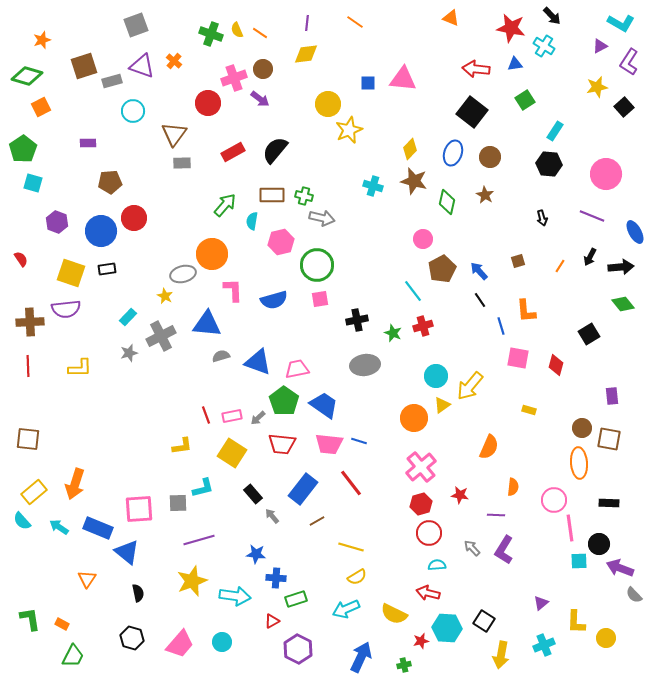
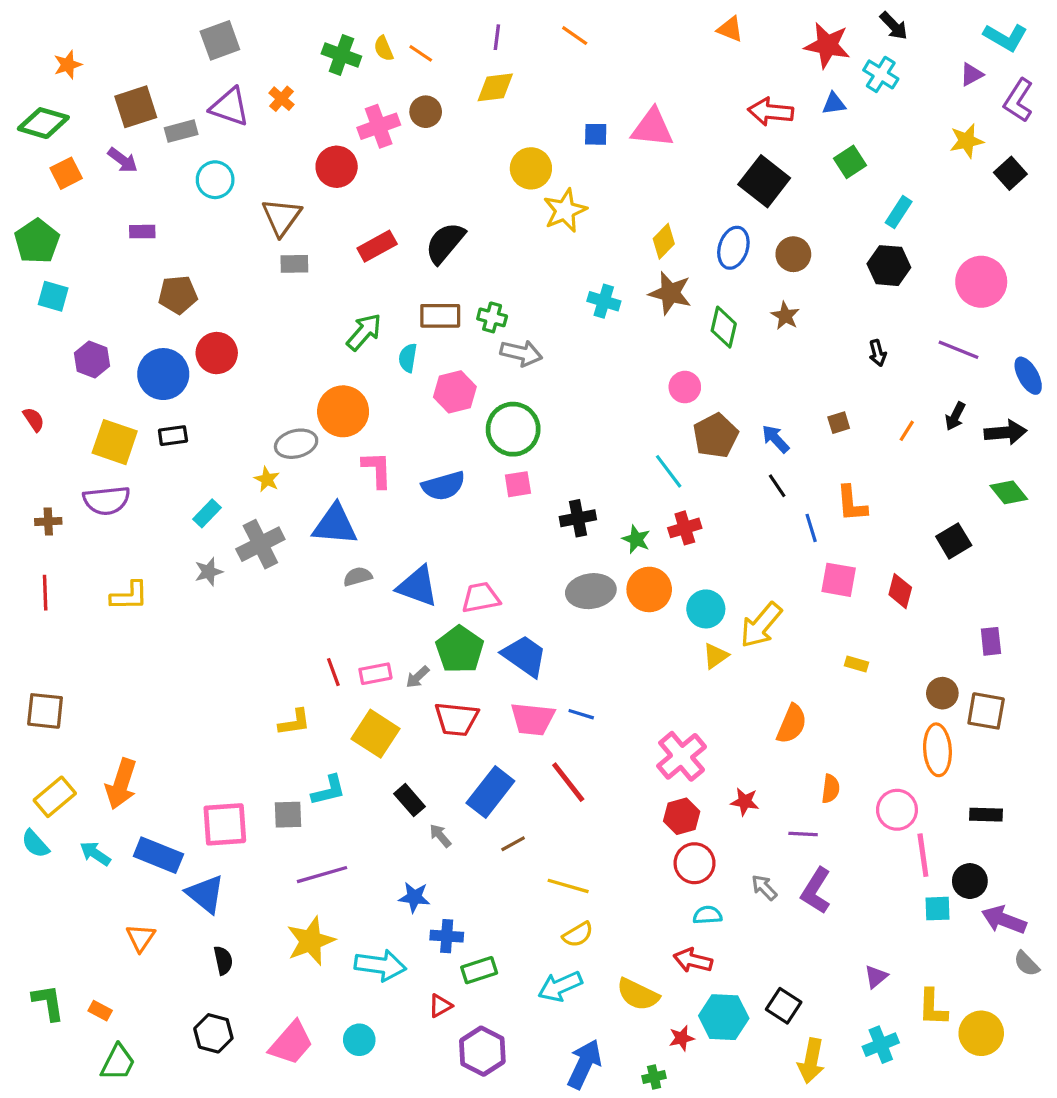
purple arrow: (260, 99) -> (123, 160), moved
brown cross: (30, 322) -> (48, 521), size x0.6
orange circle: (414, 418) -> (649, 589), moved
yellow circle: (606, 638) -> (981, 1033), size x1.4

